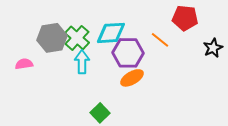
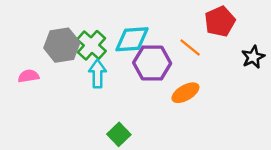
red pentagon: (185, 18) -> (220, 21), turned -30
orange ellipse: (132, 78) -> (185, 93), moved

